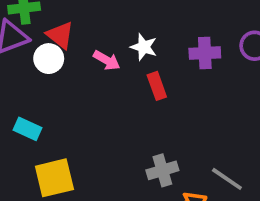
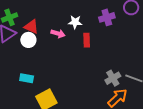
red rectangle: (157, 86) -> (87, 40), turned 32
gray cross: (162, 170) -> (113, 78), moved

